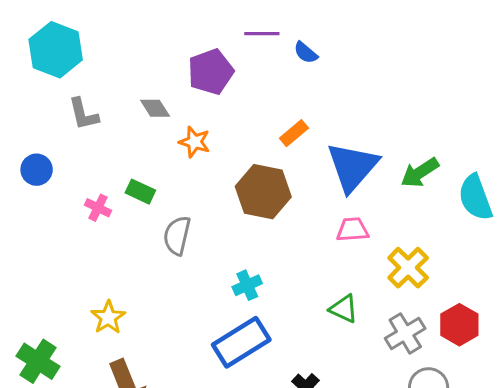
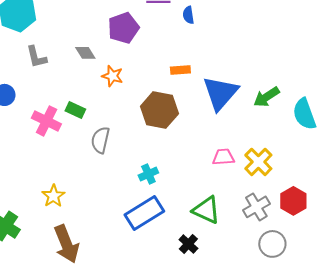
blue semicircle: (306, 53) -> (188, 15), turned 42
orange rectangle: (294, 133) -> (180, 70), turned 36
pink cross: (98, 208) -> (46, 121), size x1.6
pink trapezoid: (352, 230) -> (223, 157), moved
green triangle: (344, 309) -> (206, 210), moved, size x1.4

